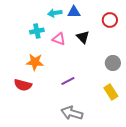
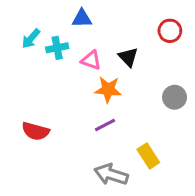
blue triangle: (74, 12) -> (82, 18), moved
cyan arrow: (55, 13) -> (31, 39), moved, turned -40
orange star: (35, 62) -> (108, 90), moved
yellow rectangle: (111, 92) -> (148, 156), moved

